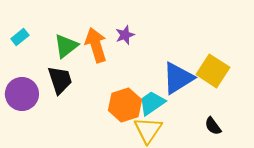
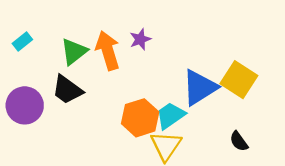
black trapezoid: (60, 80) -> (67, 90), turned 144

